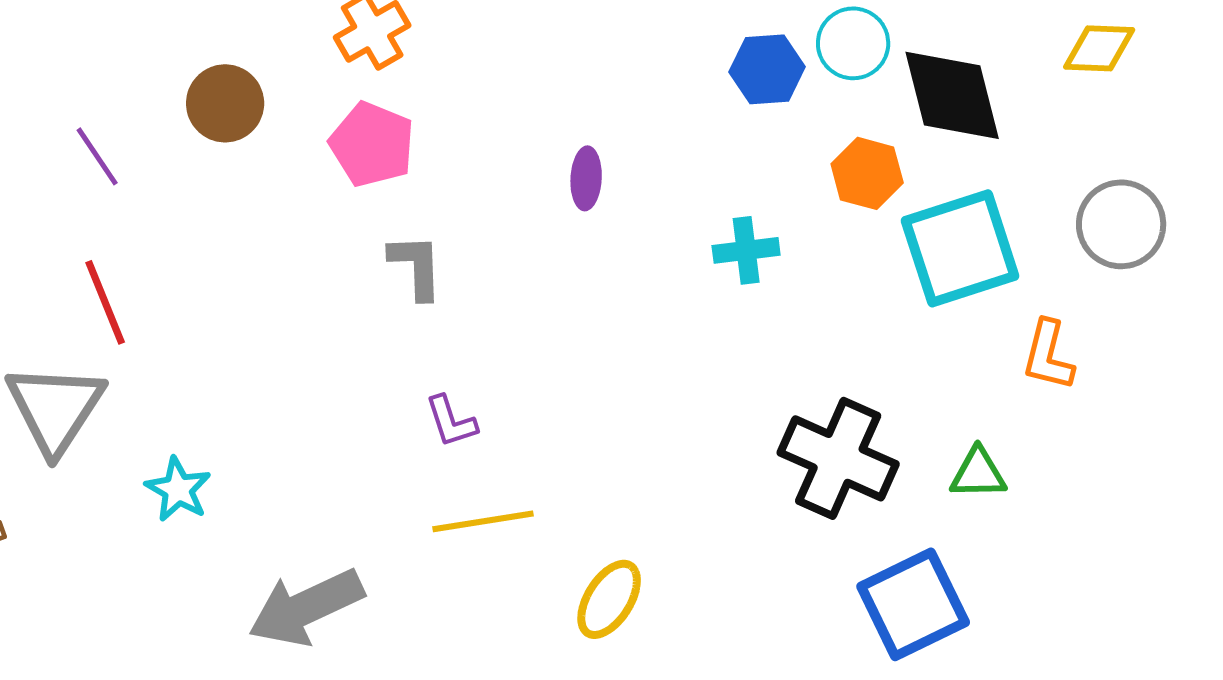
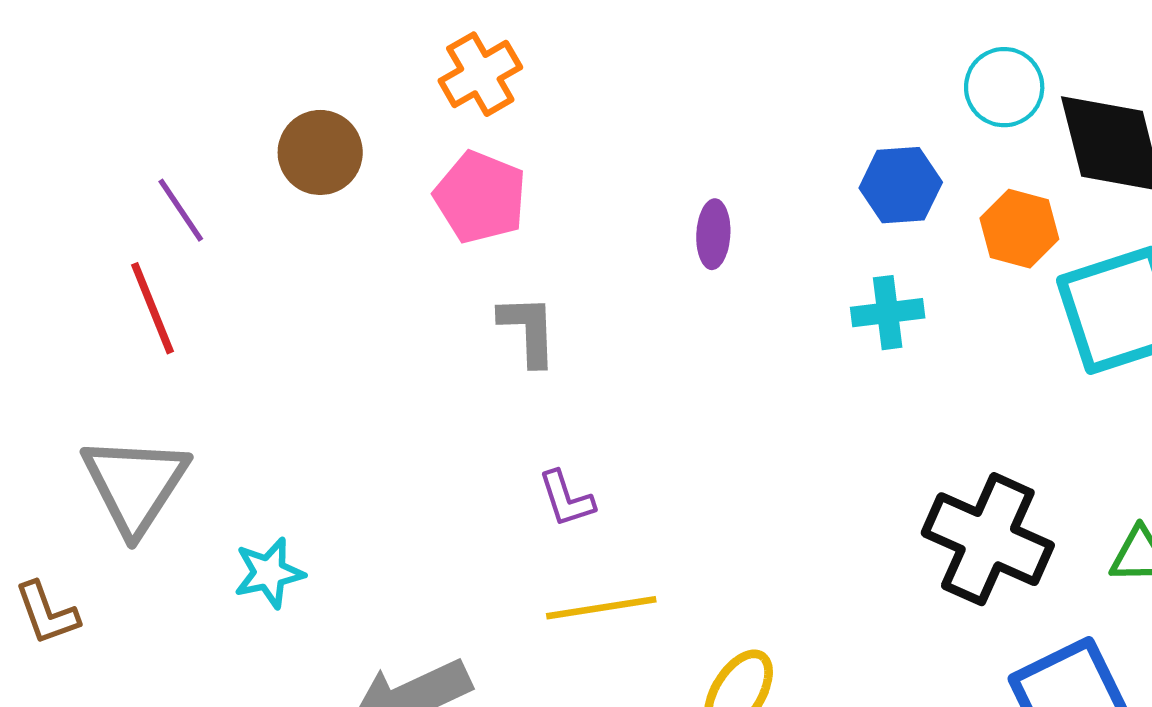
blue hexagon: (767, 69) -> (901, 185), moved
red line: (105, 302) -> (152, 308), moved
cyan star: (178, 489) -> (269, 573), turned 30

